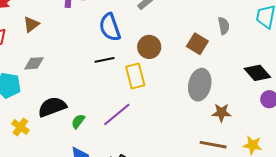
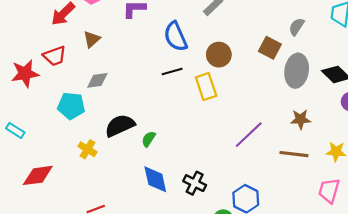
gray semicircle: (224, 26) -> (297, 27), turned -132
gray ellipse: (200, 85) -> (297, 71), moved
purple line: (117, 115) -> (249, 135), moved

